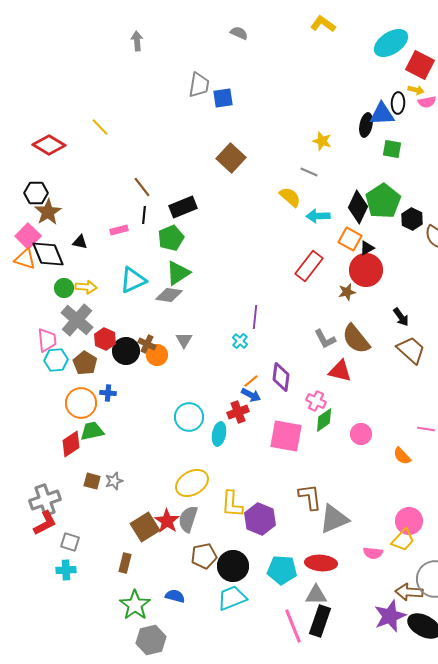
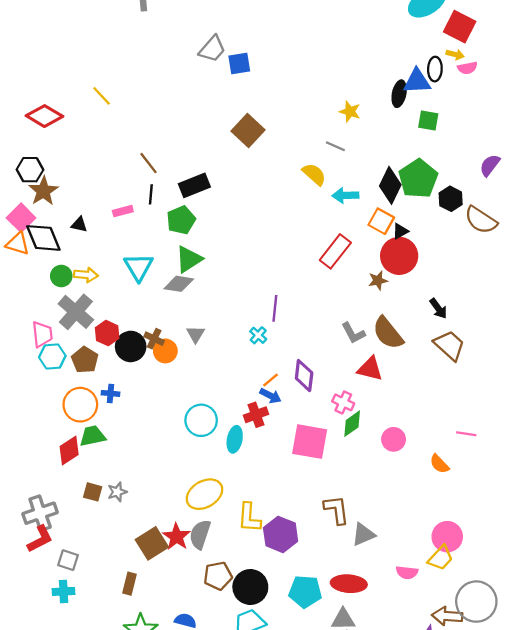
gray trapezoid: (199, 85) -> (212, 49), turned 32
cyan triangle: (133, 280) -> (138, 267), turned -36
gray triangle: (334, 519) -> (363, 534), size x0.7

